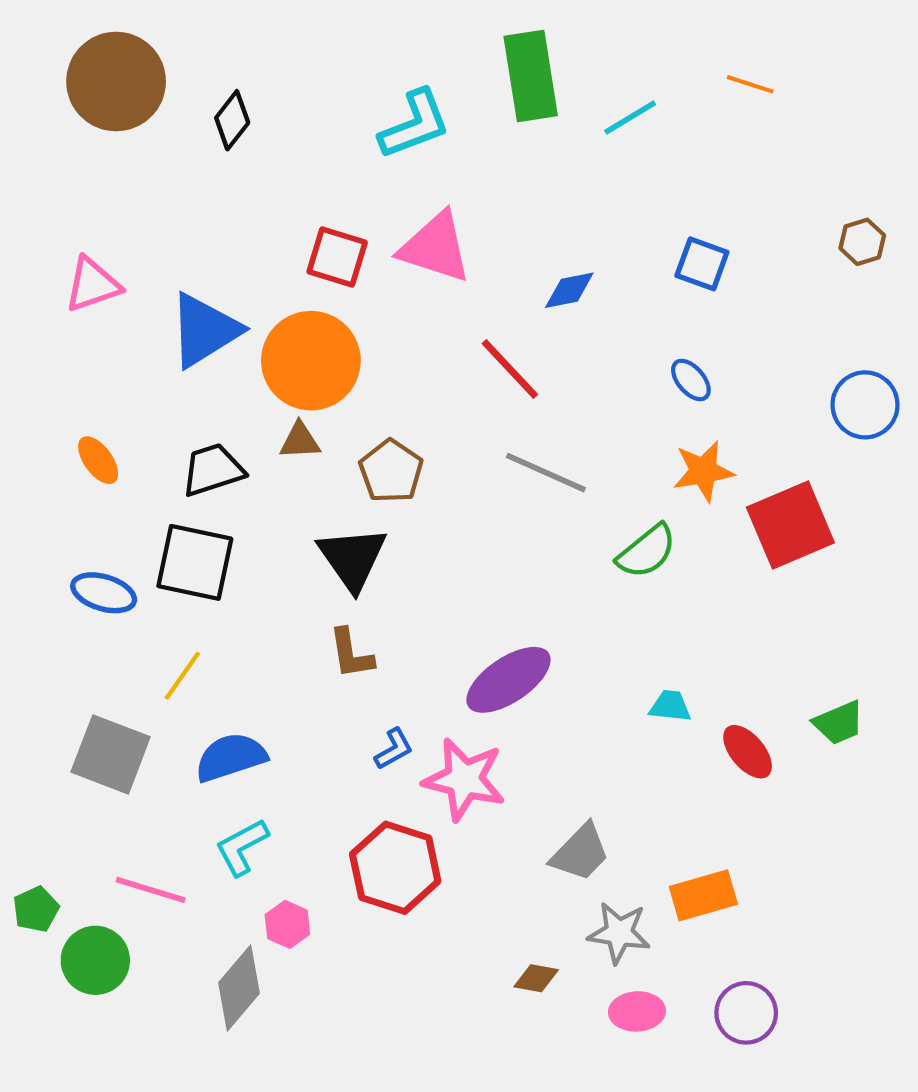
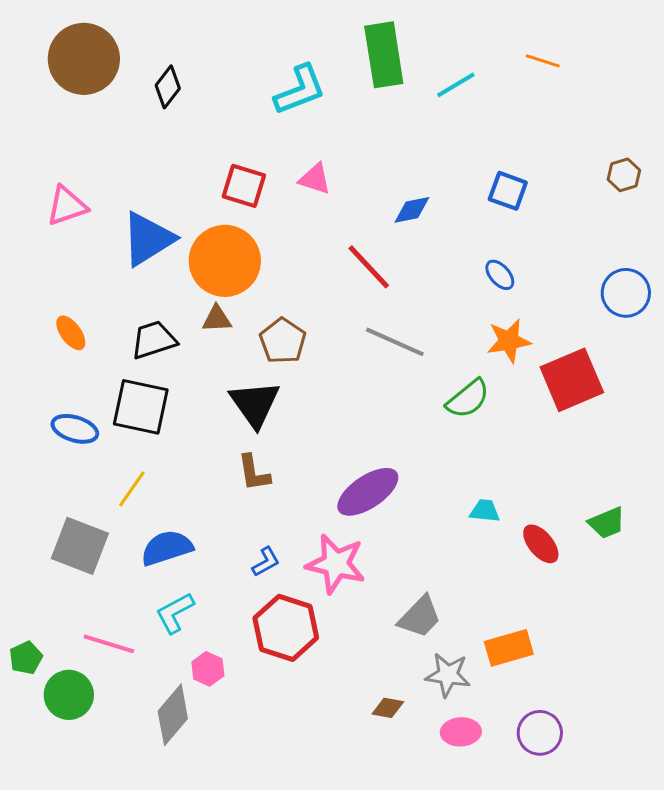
pink triangle: (435, 247) -> (315, 179), size x0.6
blue L-shape: (394, 749) -> (266, 562), moved

